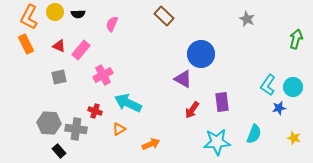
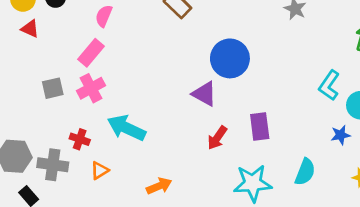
red triangle: (59, 46) -> (30, 29), moved
pink rectangle: (81, 50) -> (91, 53), moved
gray square: (59, 77) -> (53, 88), moved
cyan L-shape: (268, 85) -> (329, 85), moved
orange triangle: (119, 129) -> (100, 170), moved

